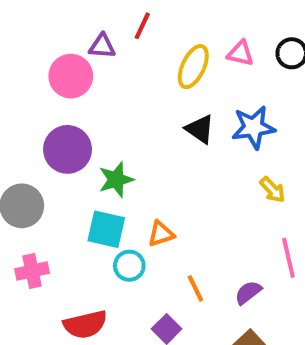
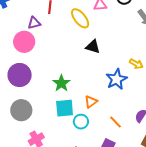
yellow ellipse: (193, 67) -> (80, 18), turned -45
blue star: (253, 127) -> (116, 79), moved
purple circle: (68, 149) -> (20, 75), moved

